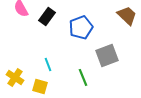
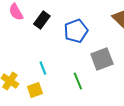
yellow square: (40, 86) -> (35, 90), turned -35

